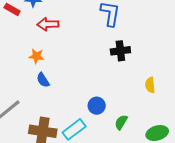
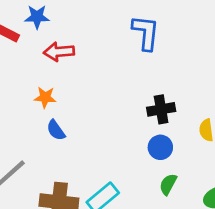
black cross: (120, 51) -> (161, 109), moved
blue circle: (97, 106) -> (160, 147), moved

